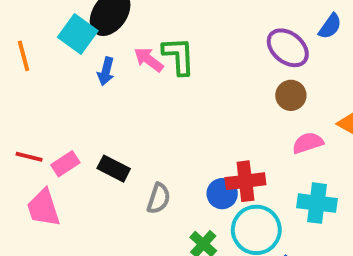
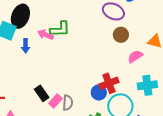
green L-shape: (179, 56) -> (60, 29), turned 105
pink rectangle: (65, 164) -> (55, 101), moved
black rectangle: (114, 169) -> (42, 93), turned 42

